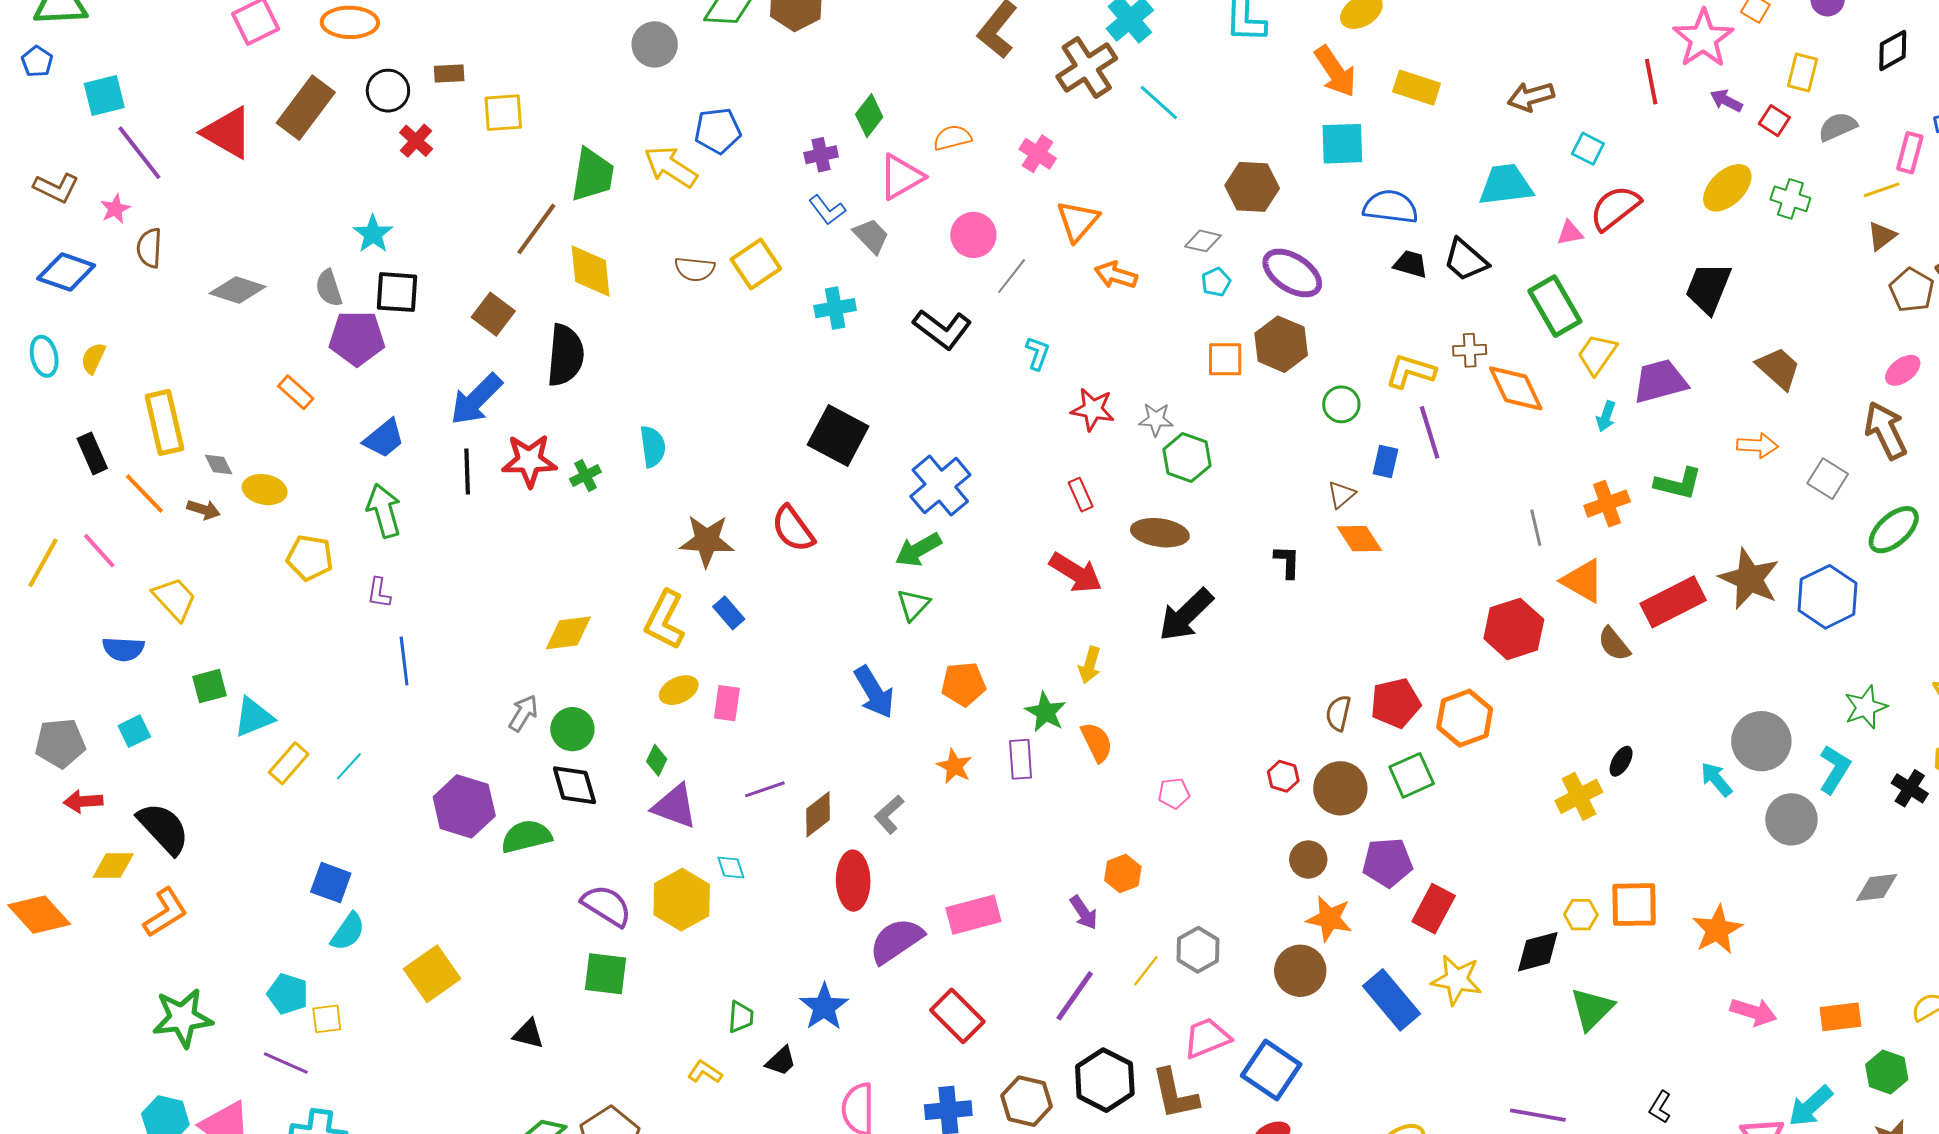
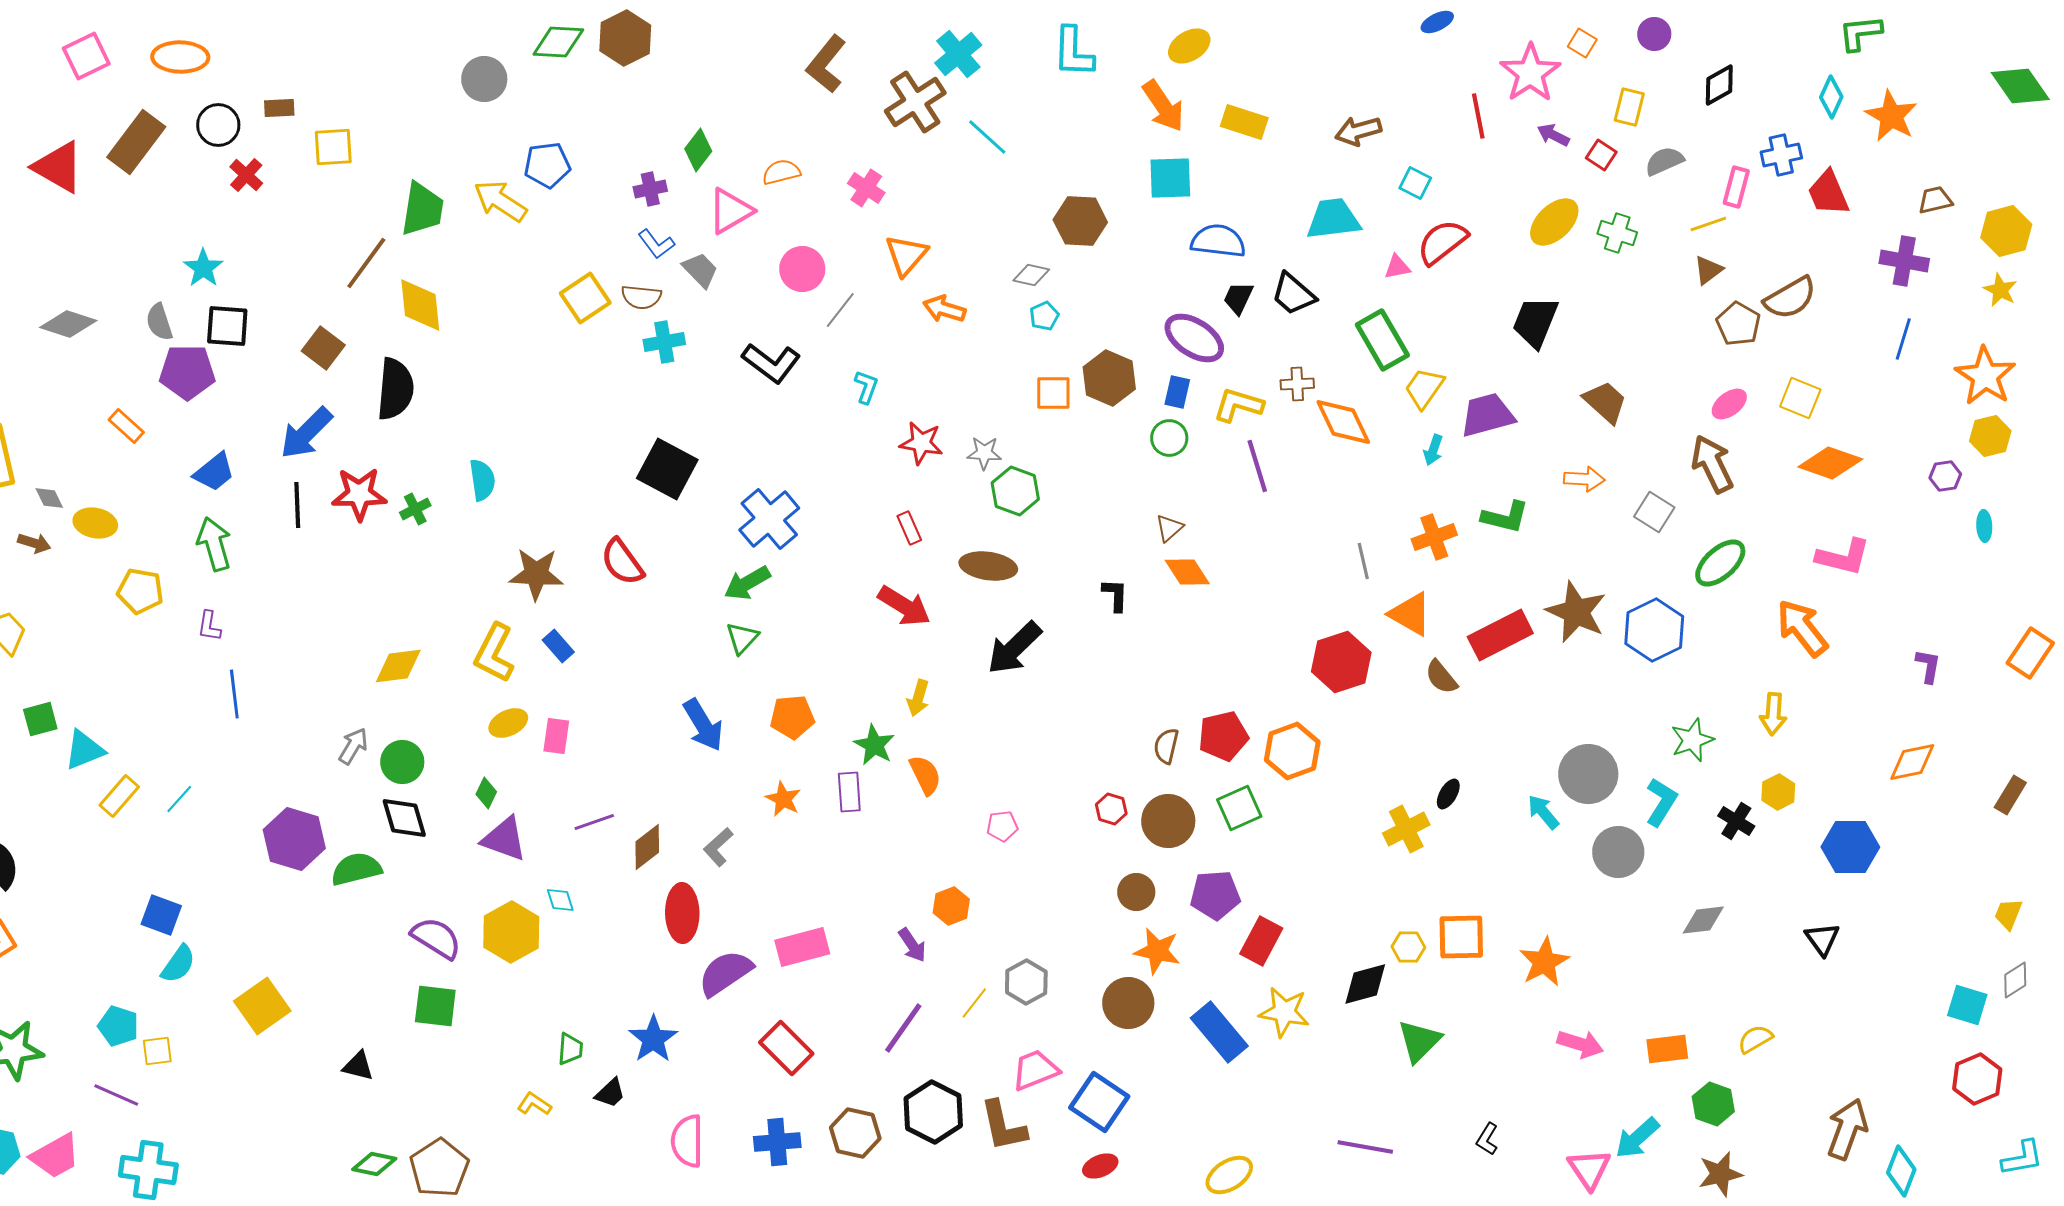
black trapezoid: (1411, 264) -> (1238, 298), turned -81
brown semicircle: (695, 269) -> (641, 297), moved
purple ellipse: (1292, 273) -> (1194, 338), moved
blue rectangle: (1385, 461) -> (1177, 392), moved

